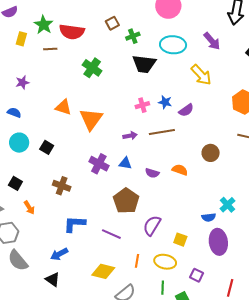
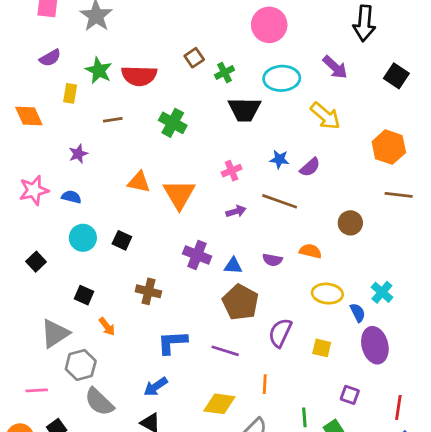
brown line: (50, 49) -> (113, 120), moved
pink cross: (142, 105) -> (232, 171), moved
brown line: (162, 132) -> (280, 201), turned 35
blue triangle: (125, 163) -> (233, 266), moved
blue semicircle: (209, 217) -> (358, 313), turned -104
yellow ellipse: (165, 262) -> (327, 294), moved

